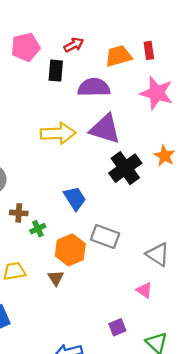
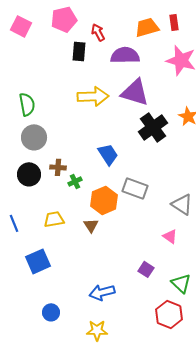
red arrow: (74, 45) -> (98, 32), moved, turned -90
black rectangle: (56, 71) -> (79, 51), moved
purple square: (117, 327) -> (146, 269), turned -35

